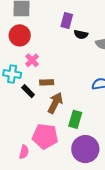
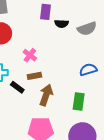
pink cross: (32, 60) -> (30, 55), moved
green rectangle: (75, 119) -> (79, 101), moved

